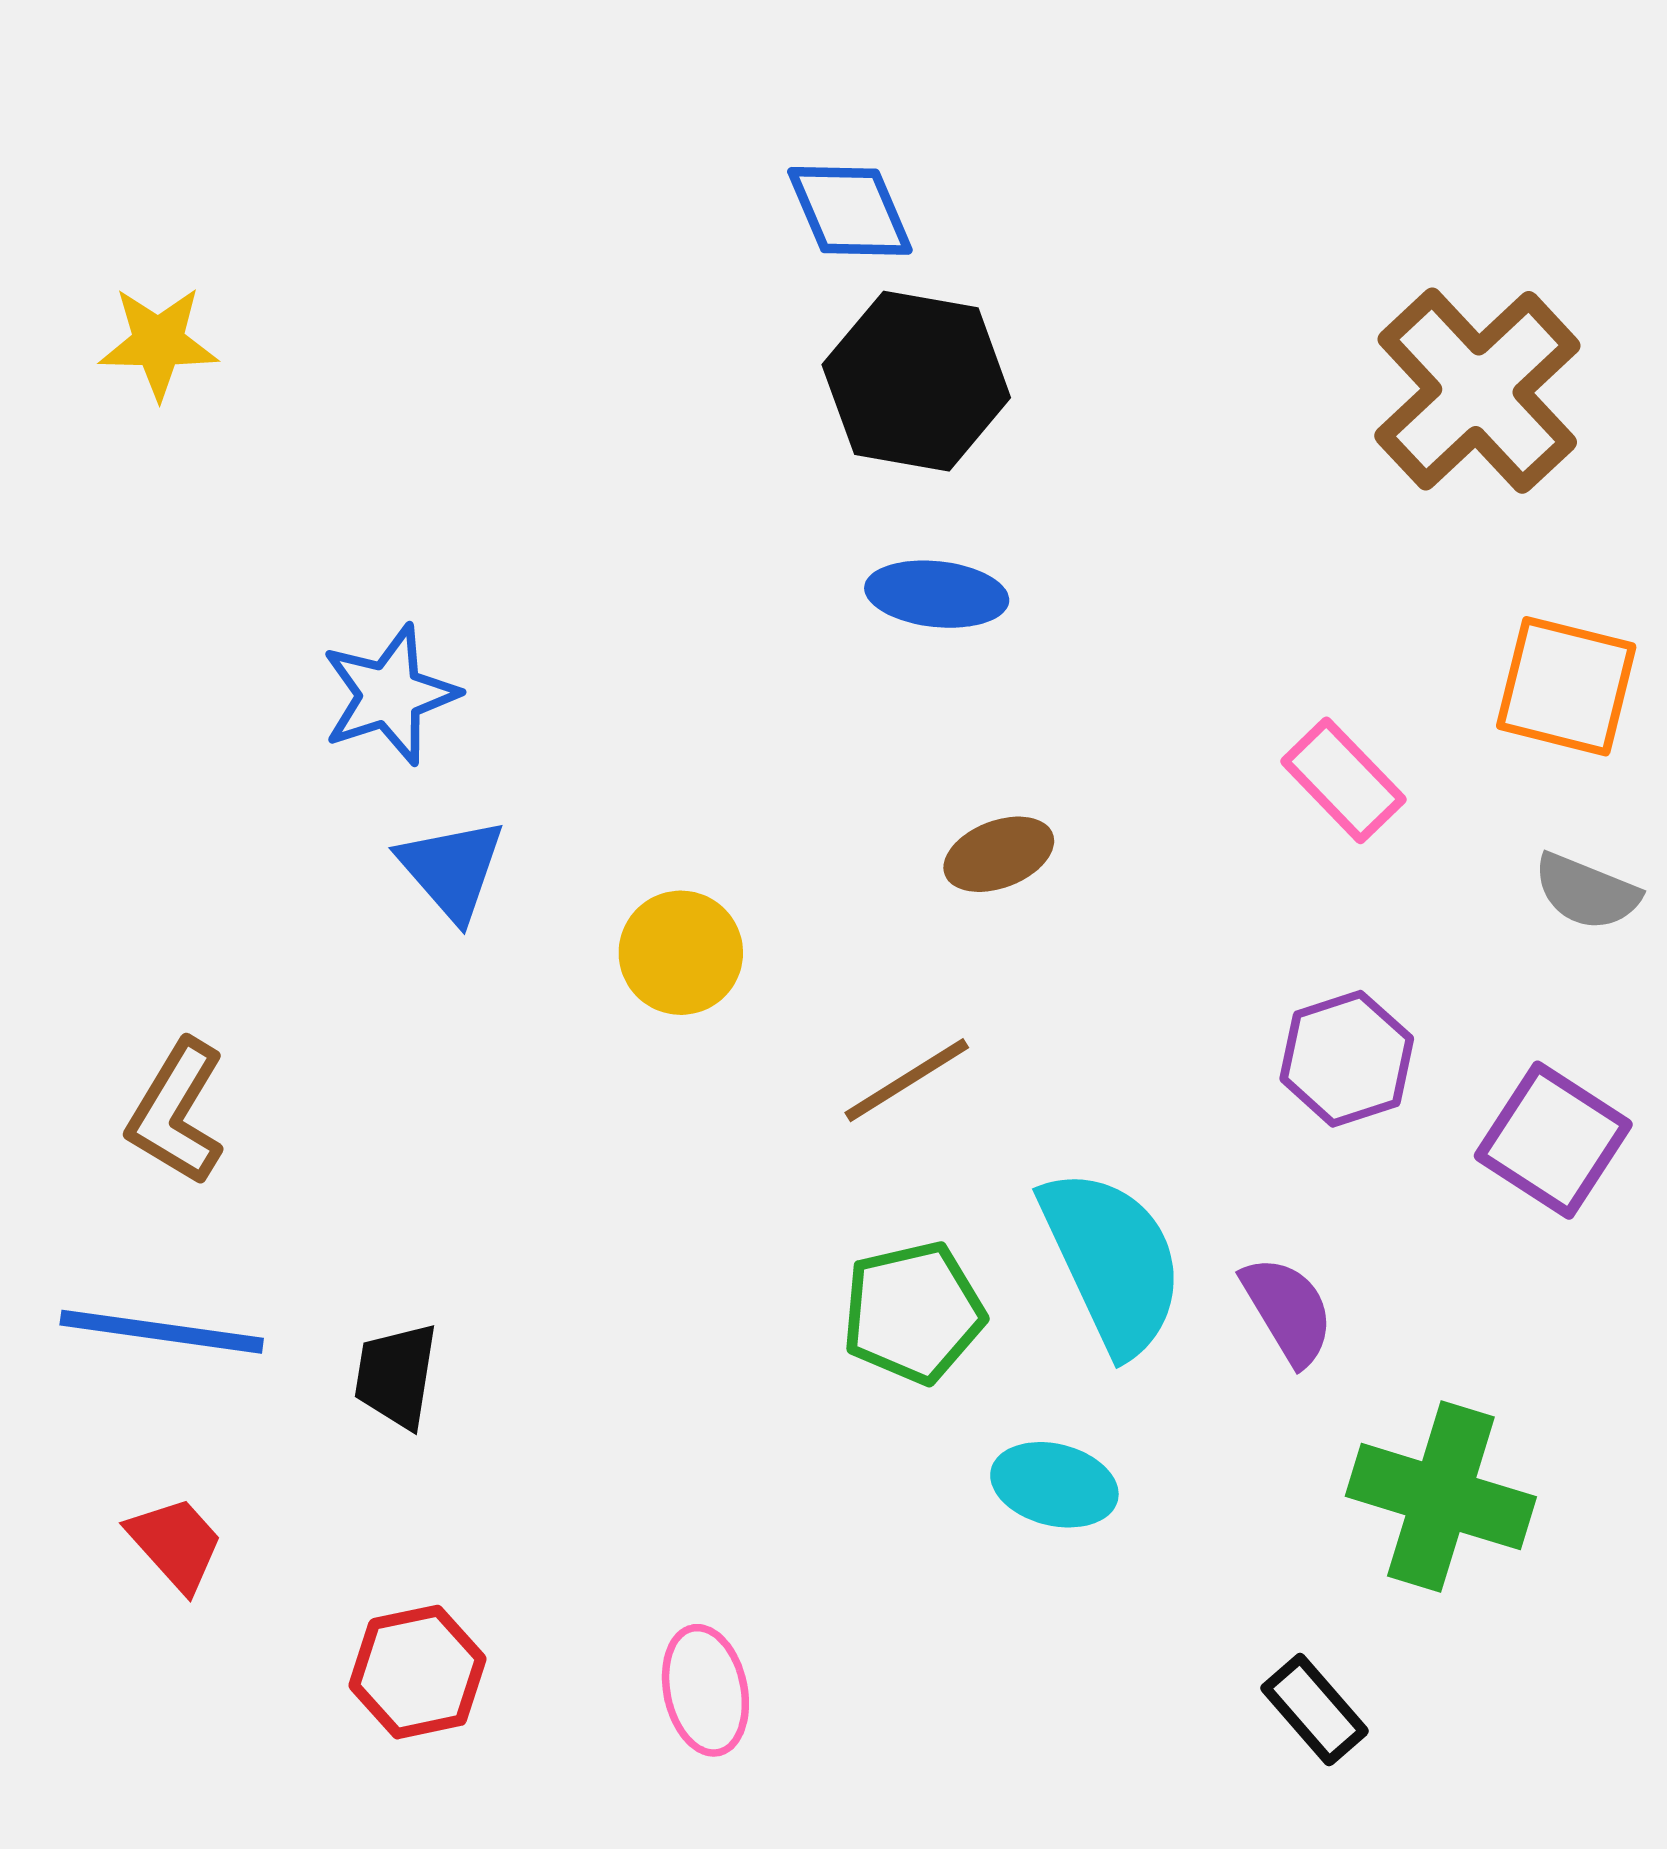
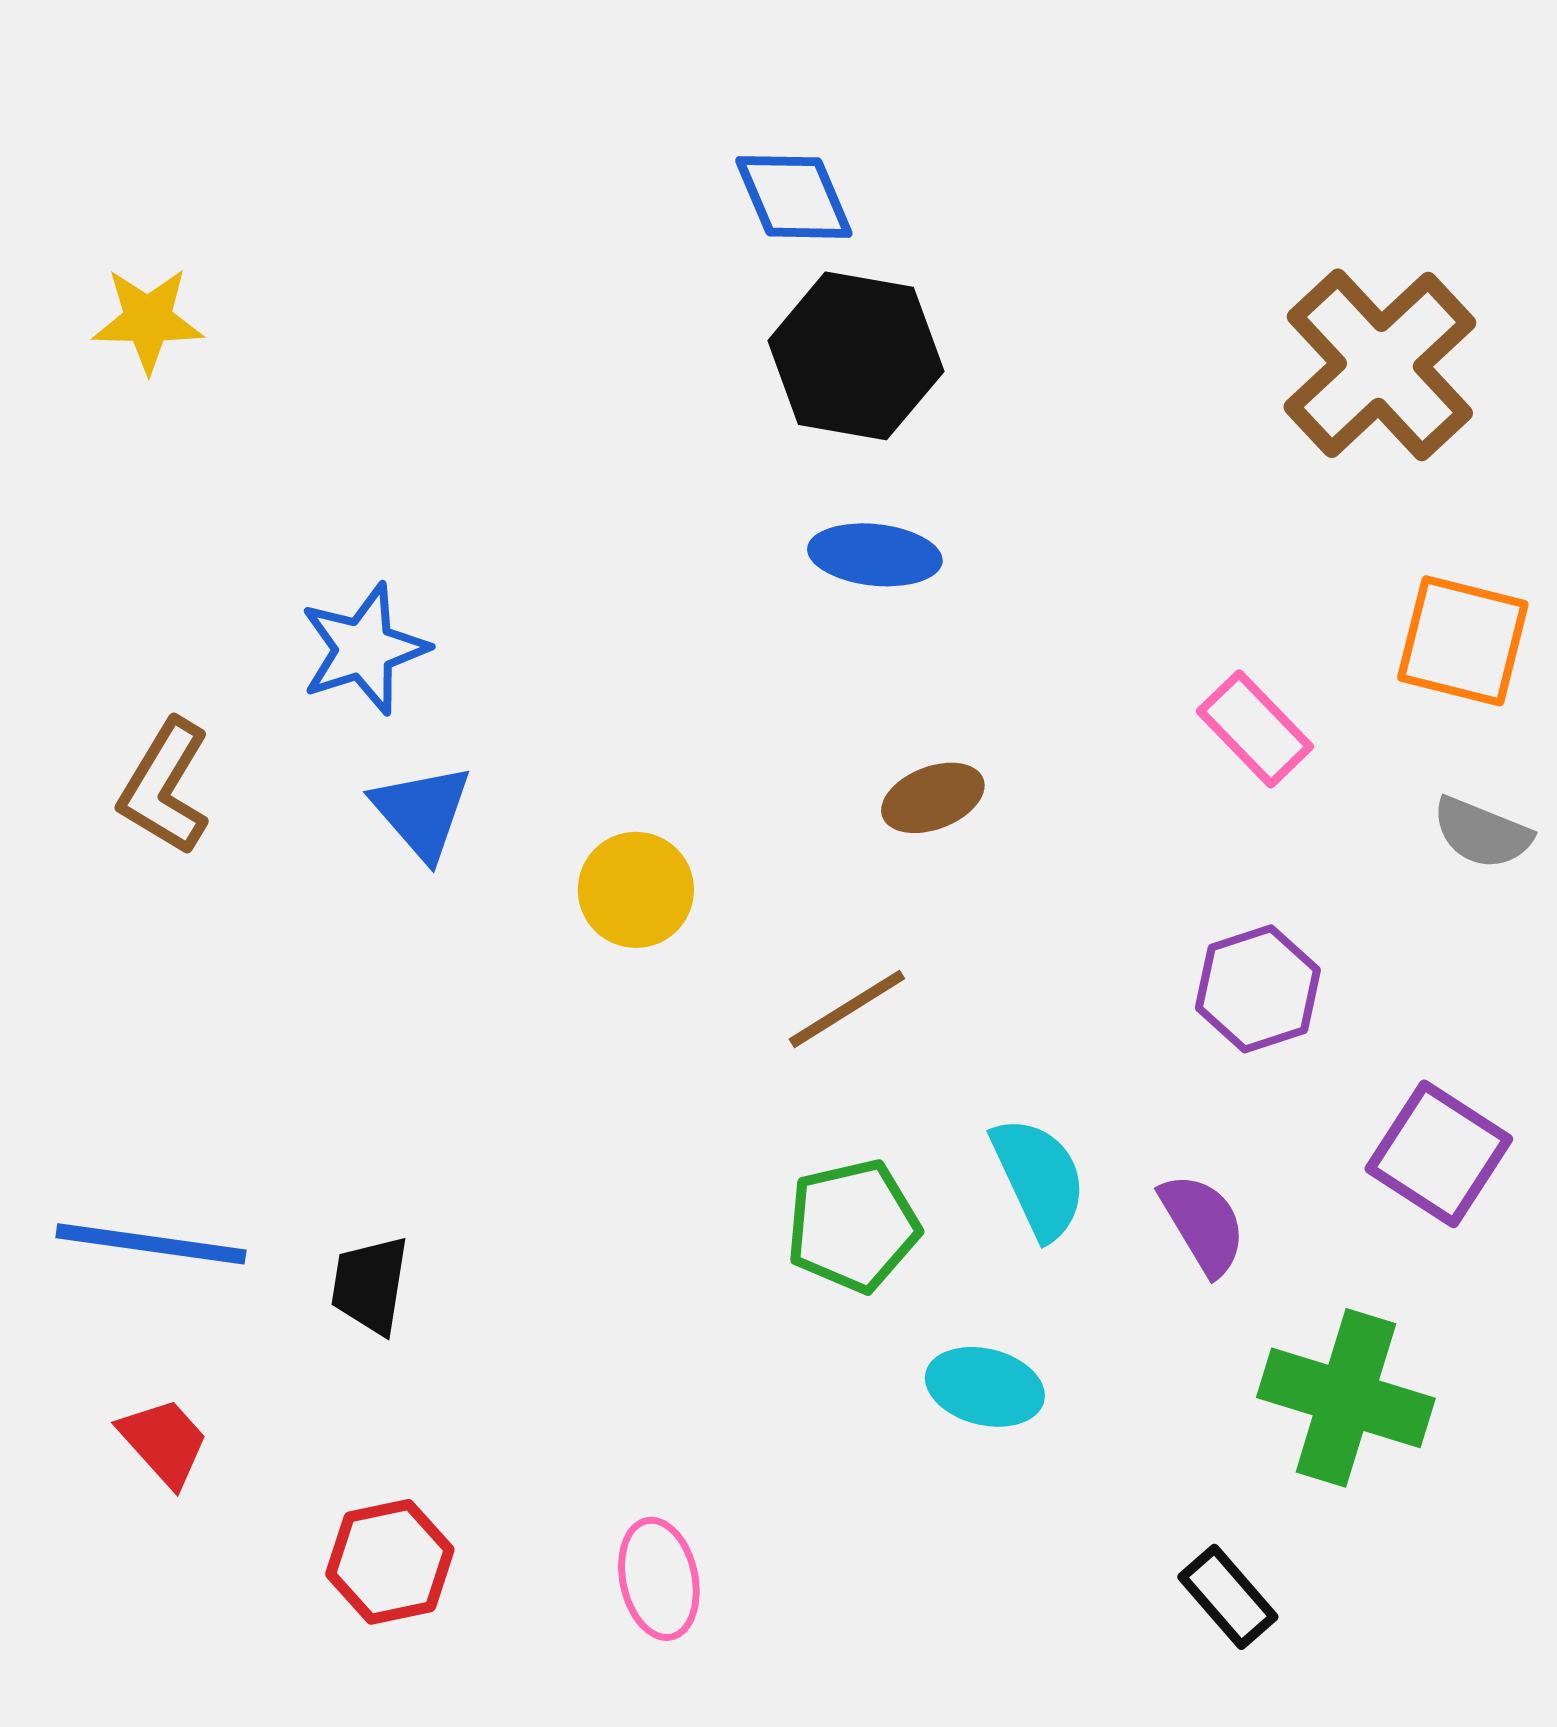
brown L-shape: (177, 1112) -> (165, 787), moved
purple square: (1553, 1140) -> (1439, 1154), moved
cyan semicircle: (1112, 1261) -> (1039, 1178), size x0.7

